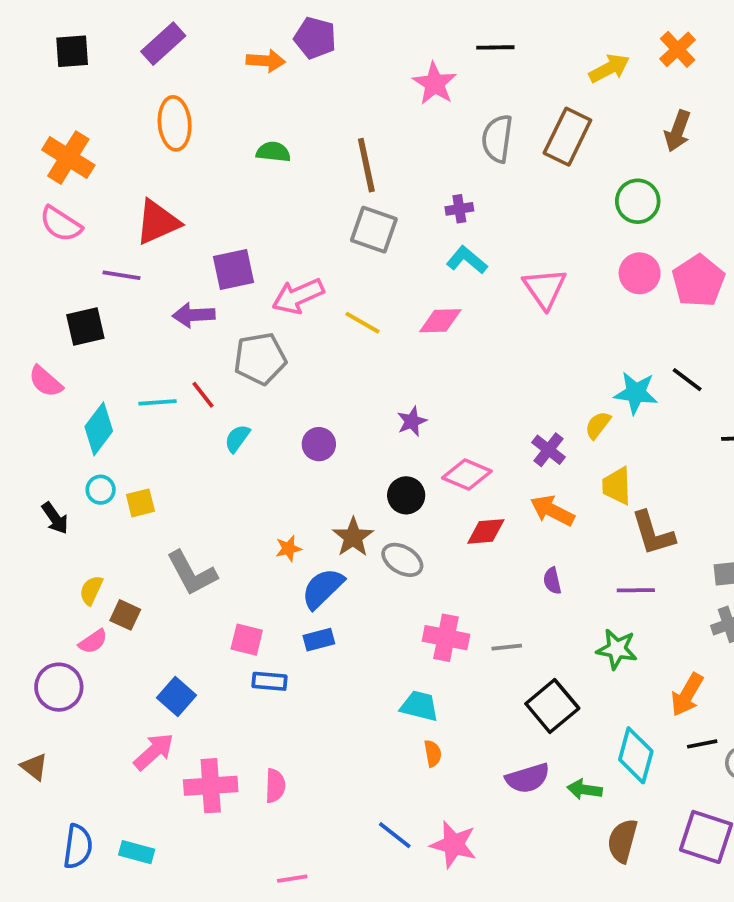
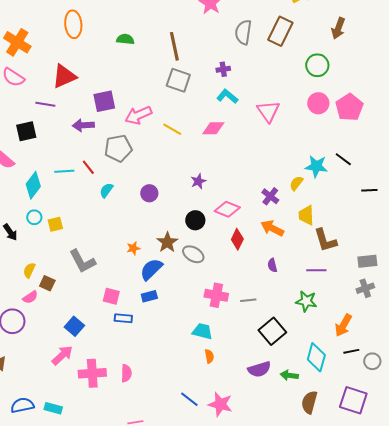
red diamond: (486, 531) -> (237, 239), turned -60
blue semicircle: (78, 846) -> (22, 405), turned -110

